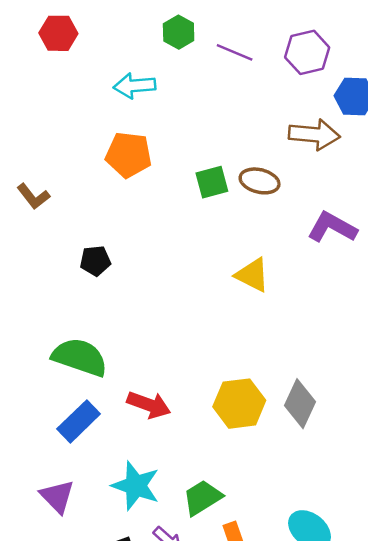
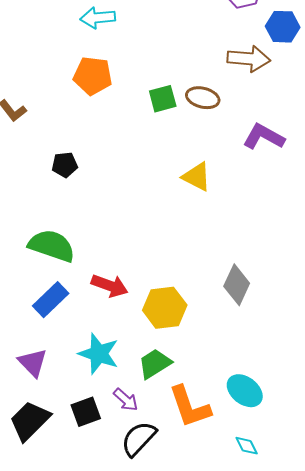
yellow hexagon: (239, 404) -> (165, 308), moved

